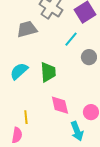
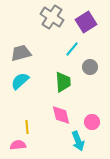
gray trapezoid: (27, 29) -> (21, 53), moved
green trapezoid: (48, 72) -> (63, 82), moved
pink semicircle: (17, 135) -> (18, 145), turned -105

